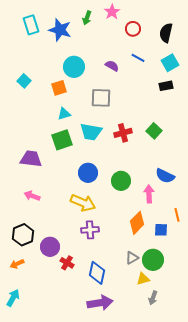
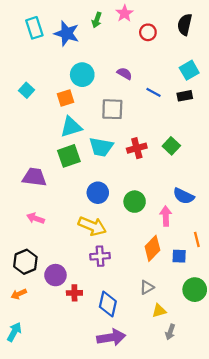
black semicircle: (166, 33) -> (185, 25), moved
blue line: (138, 58) -> (154, 92), moved
cyan triangle: (64, 114) -> (71, 127), size x1.5
green circle: (153, 260) -> (195, 290), moved
red cross: (67, 263) -> (74, 293), turned -32

